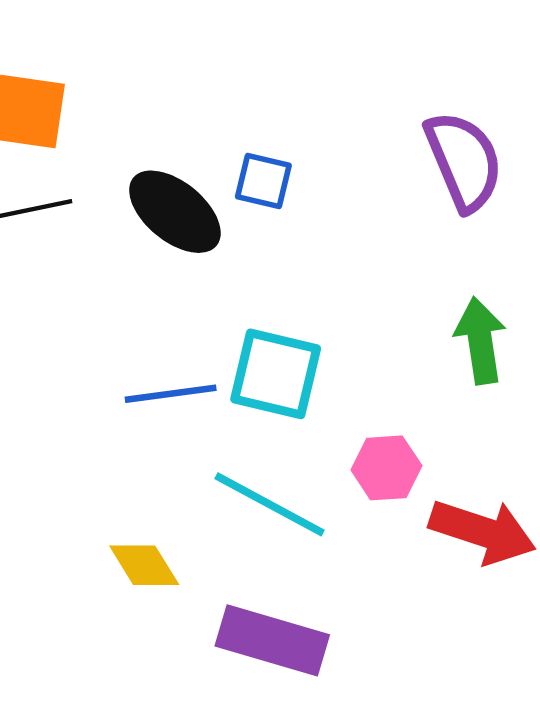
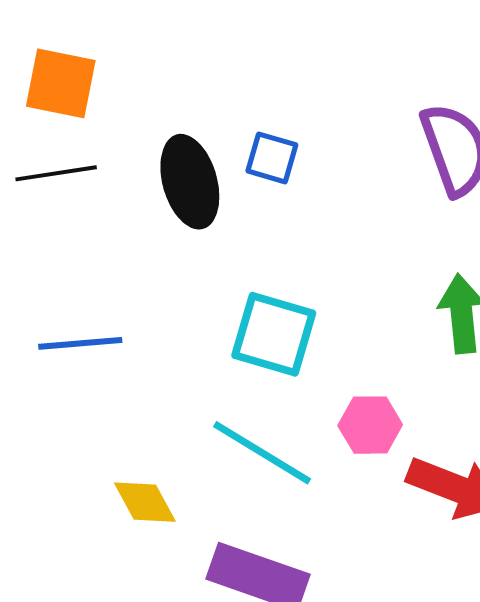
black ellipse: (175, 212) -> (190, 182), turned 32
blue line: (171, 394) -> (80, 343), moved

